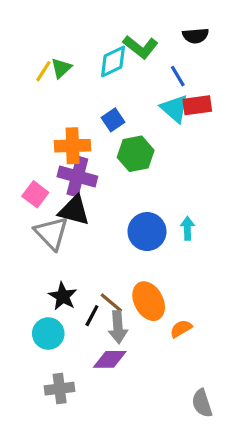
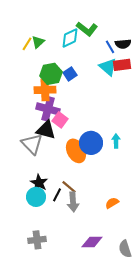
black semicircle: (196, 36) -> (123, 44), moved
green hexagon: (136, 154) -> (51, 74), moved
pink square: (35, 194) -> (60, 120), moved
orange ellipse: (149, 301) -> (76, 151), moved
cyan circle: (48, 334) -> (36, 197), moved
purple diamond: (110, 359) -> (92, 242), moved

